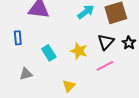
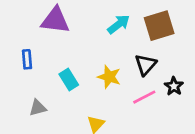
black star: (129, 43) -> (174, 86), moved

